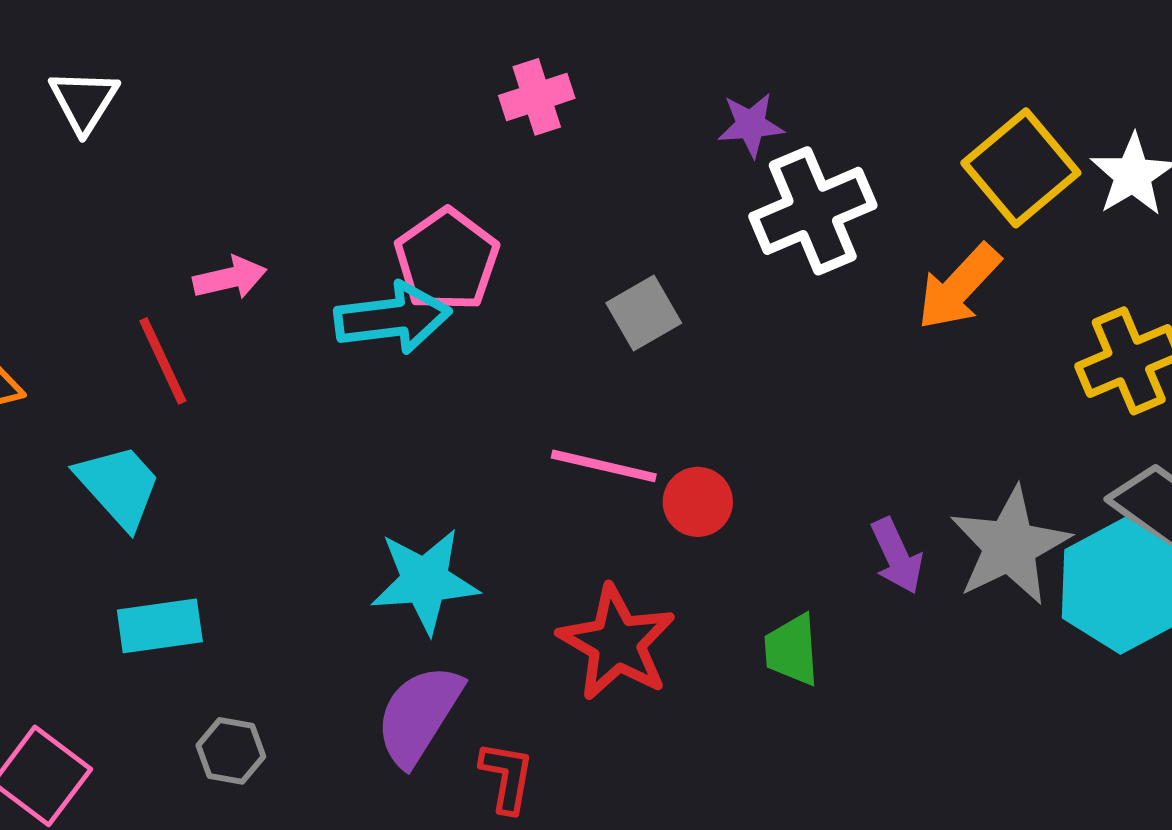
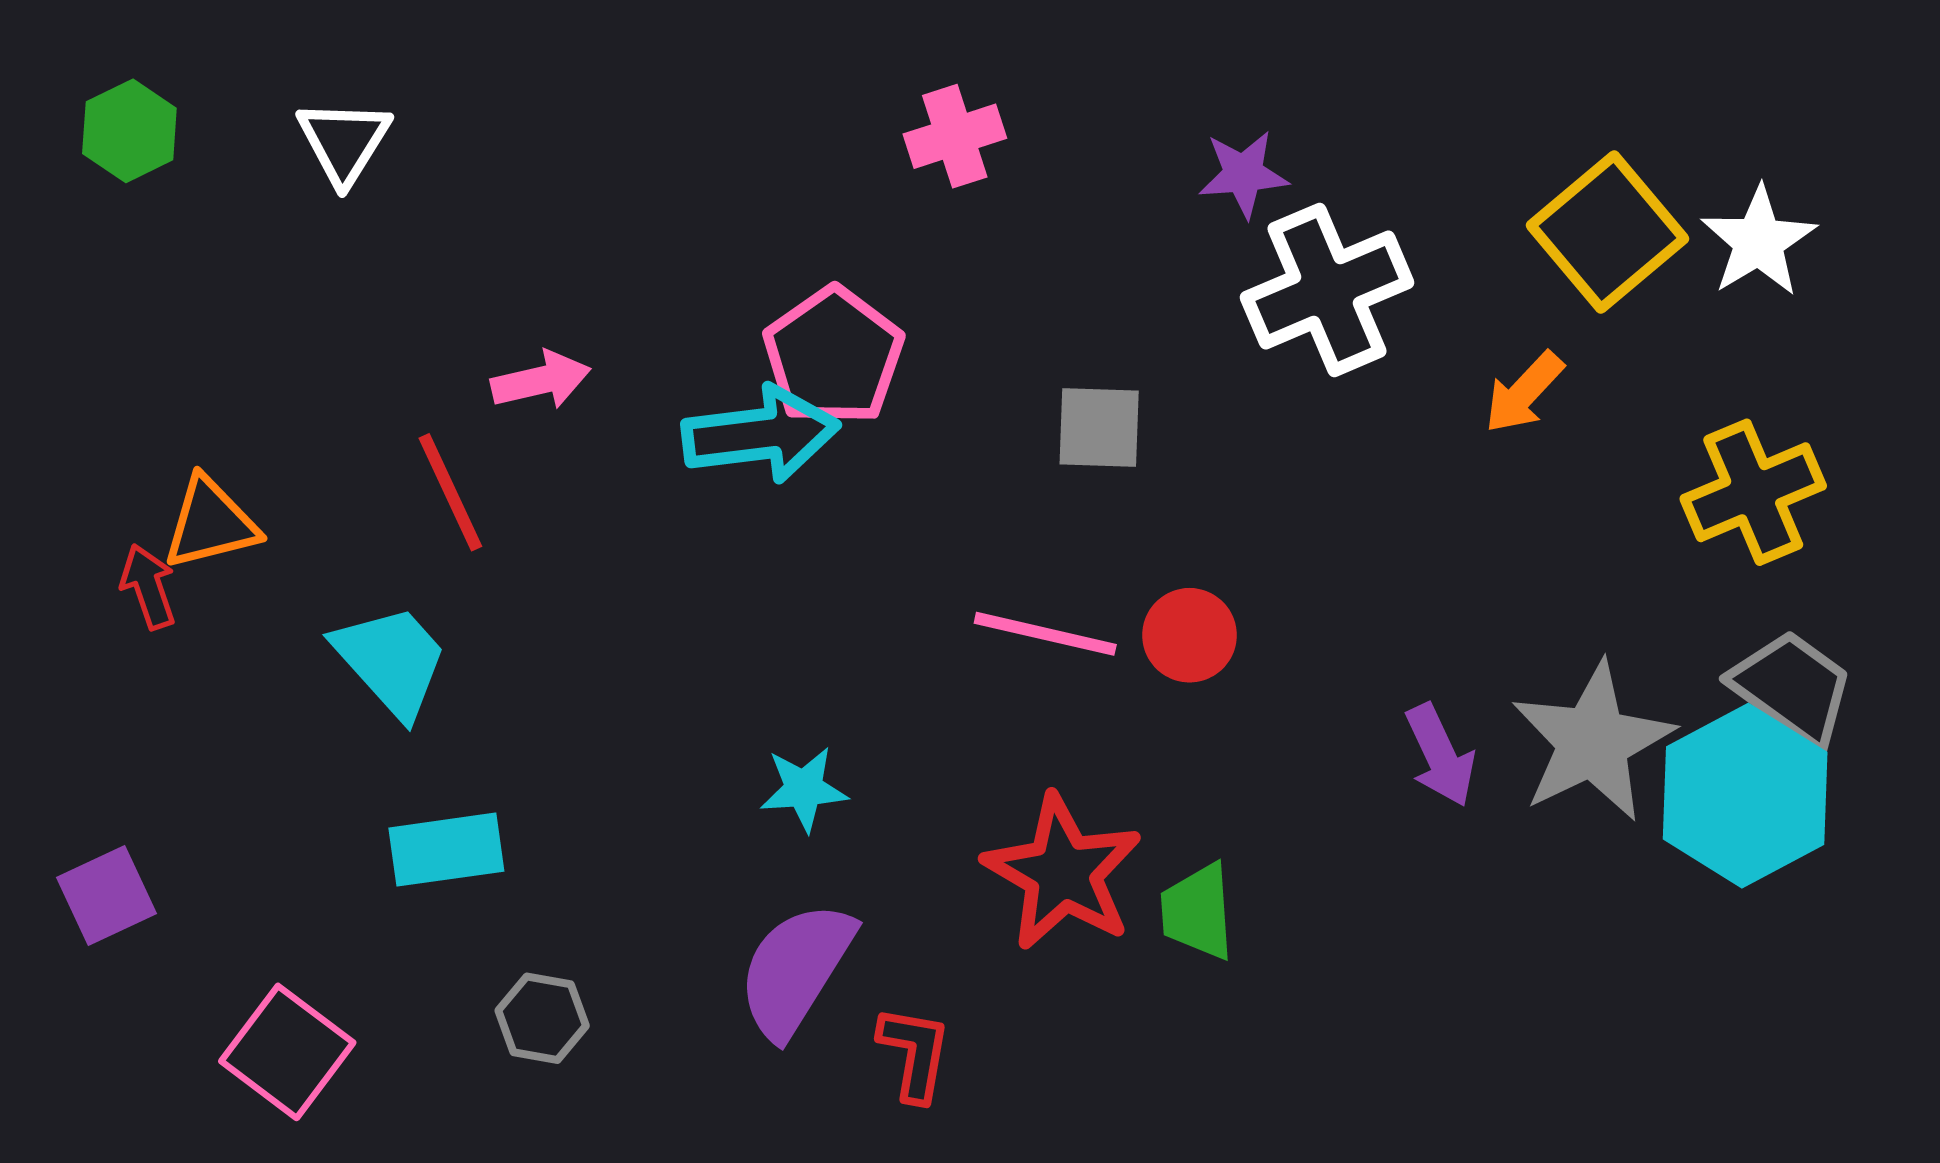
orange arrow: (959, 287) -> (1524, 392), size x0.7
gray square: (644, 313) -> (1099, 428), turned 32
red circle: (698, 502) -> (1189, 635), moved
cyan star: (425, 581) -> (804, 789), size x0.6
green trapezoid: (792, 650) -> (1198, 912), moved

